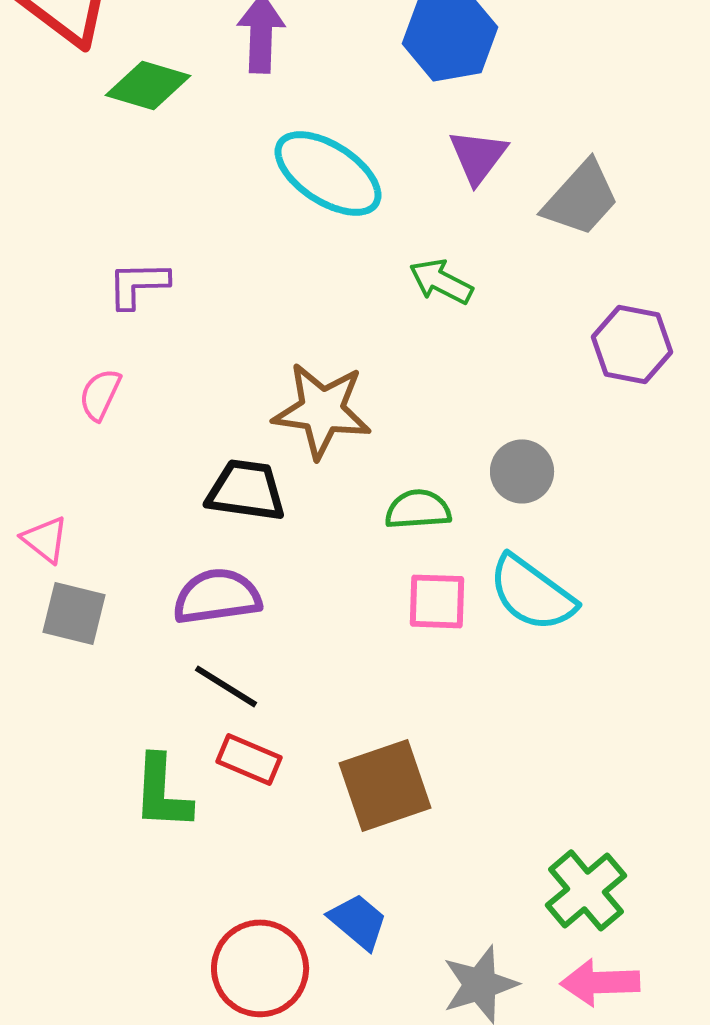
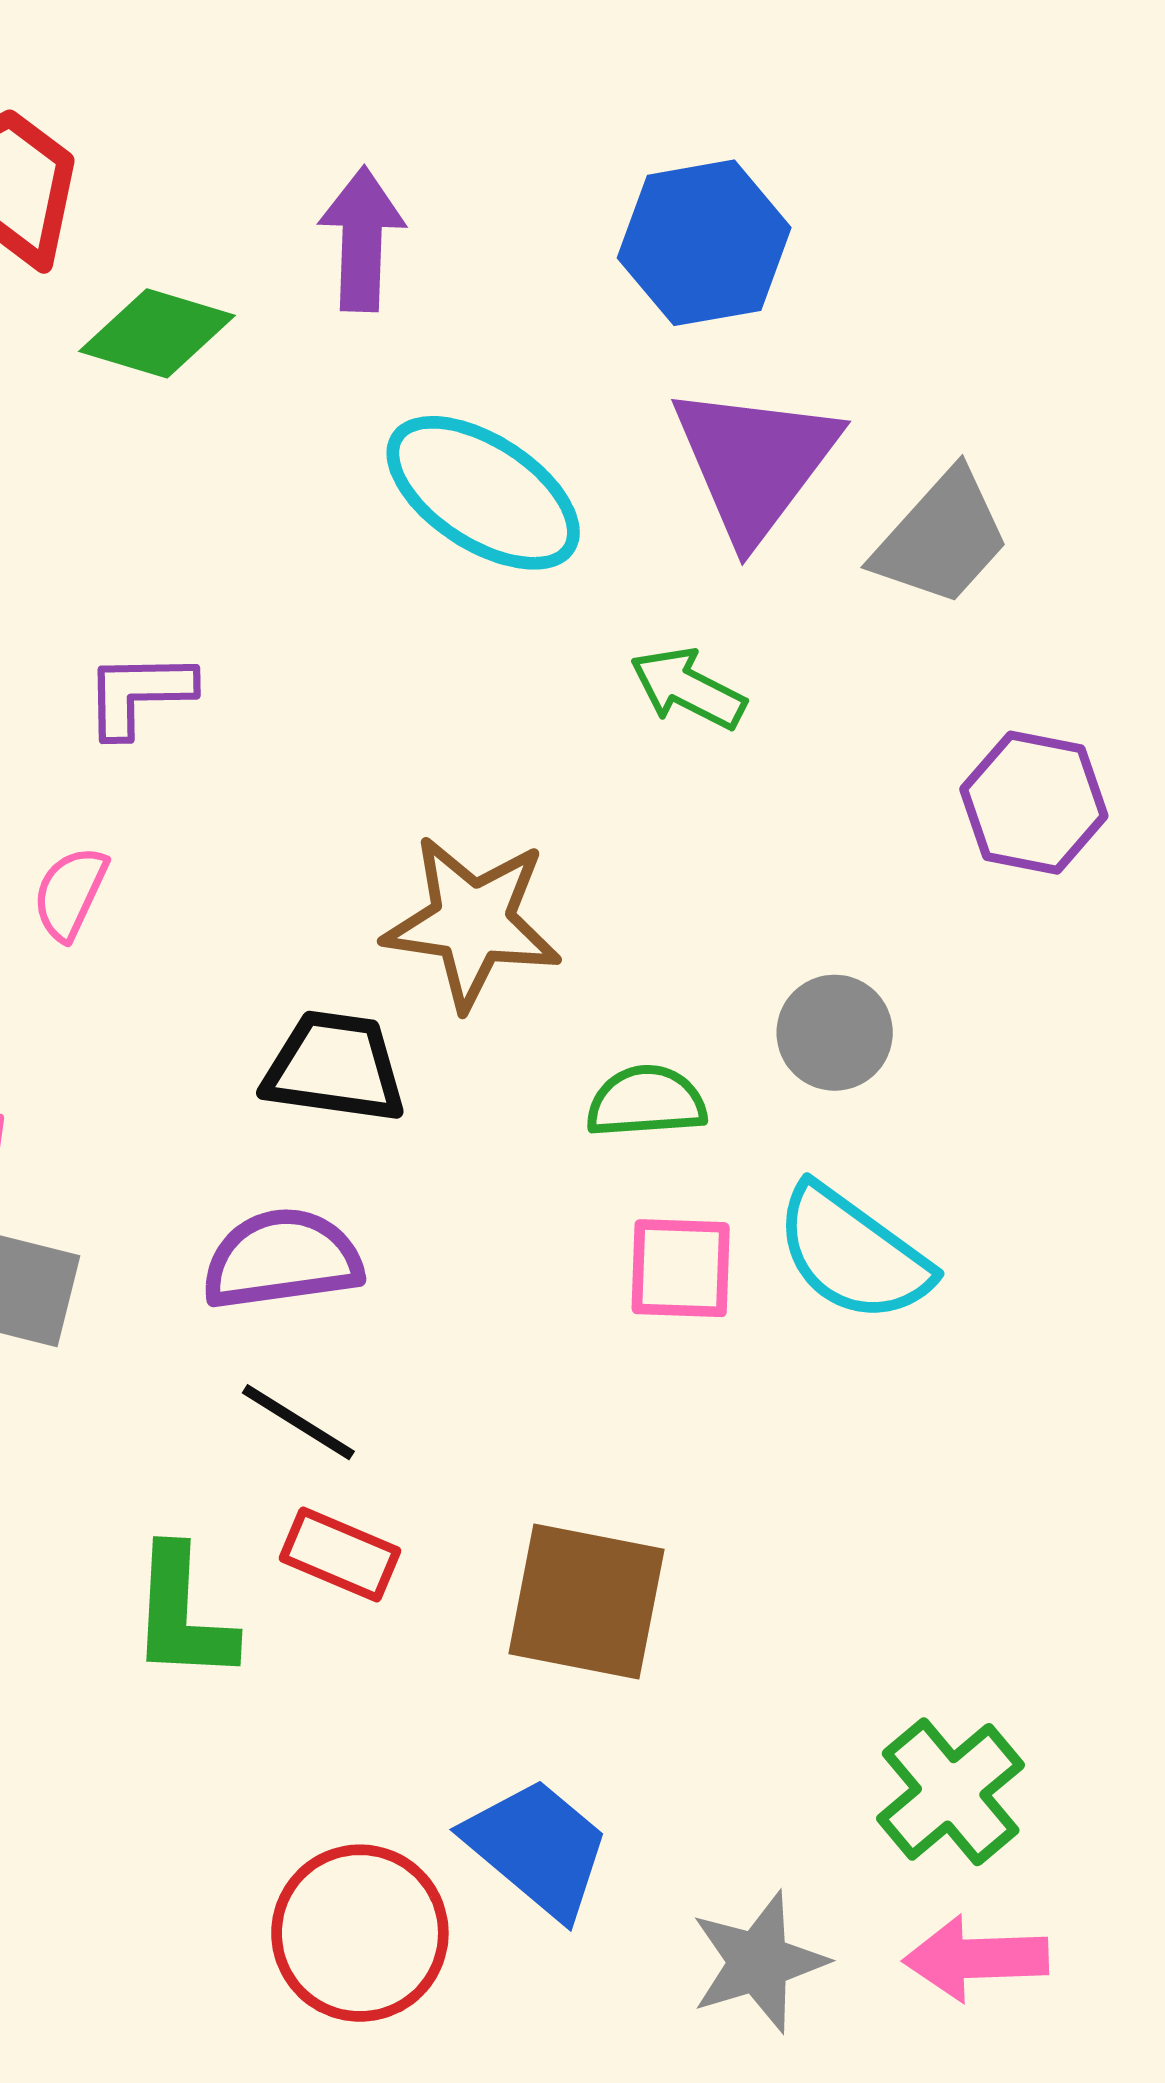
purple triangle: (478, 156) -> (755, 462), size x1.6
brown square: (385, 785) -> (586, 1602), turned 30
blue trapezoid: (358, 921) -> (537, 1848), size x1.4

